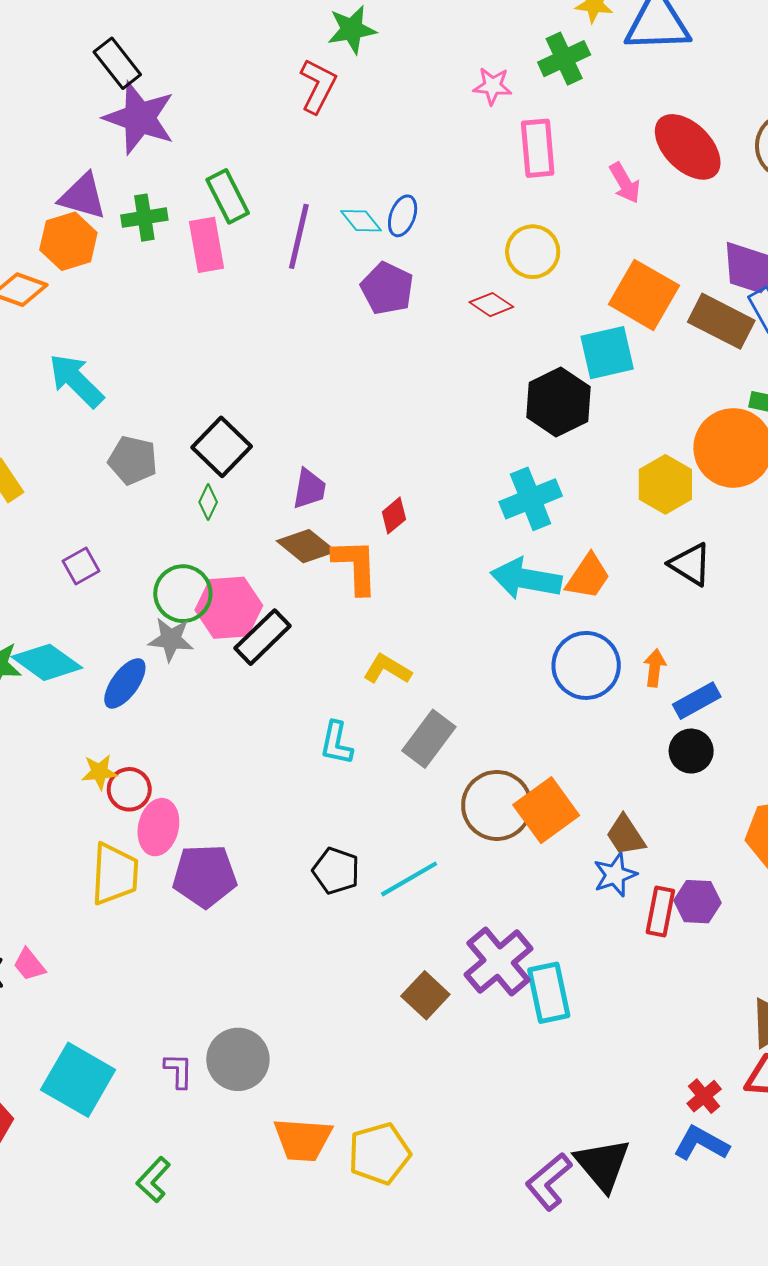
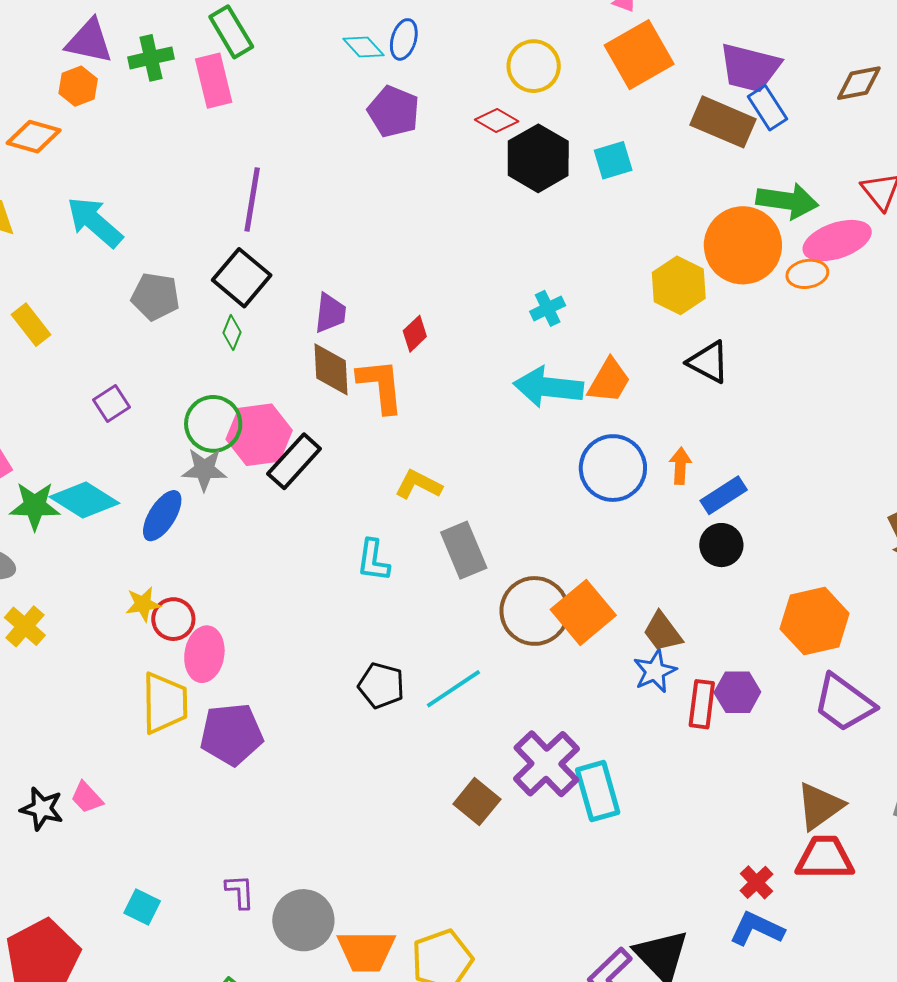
purple line: (299, 236) -> (252, 200), moved
orange hexagon: (68, 241) -> (78, 86), size x0.7
orange square: (644, 295) -> (639, 55), moved, turned 34
cyan square: (607, 353) -> (613, 160), size x0.7
black hexagon: (558, 402) -> (538, 158), moved
cyan cross: (531, 499) -> (548, 308), size x0.6
brown diamond: (306, 546) -> (331, 369), turned 52
gray rectangle: (429, 739) -> (464, 550), turned -56
purple pentagon: (205, 876) -> (232, 734), moved
gray circle: (238, 1059) -> (303, 920), moved
cyan square: (78, 1080) -> (142, 907), size x0.5

